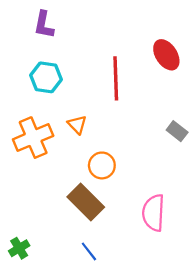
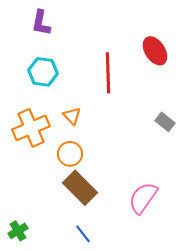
orange circle: (102, 165) -> (70, 154), moved
pink semicircle: (153, 213) -> (143, 198), turned 32

